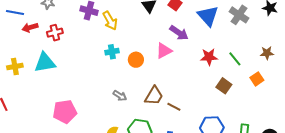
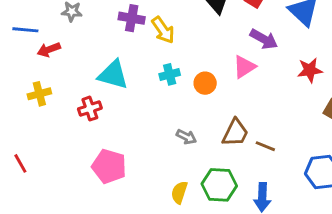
red cross: (55, 33) -> (90, 109), moved
cyan triangle: (45, 63) -> (113, 75), moved, turned 30
yellow cross: (15, 66) -> (39, 94), moved
pink pentagon: (65, 112) -> (109, 166), turned 30

